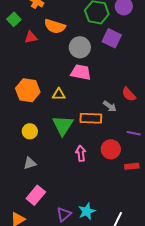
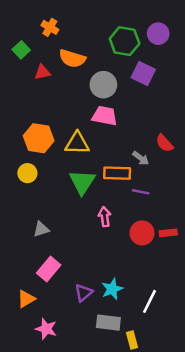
yellow triangle: (59, 94) -> (77, 143), size x1.5
yellow circle: (30, 131) -> (27, 173), moved
purple line: (134, 133) -> (141, 192), moved
red circle: (111, 149) -> (142, 233), moved

